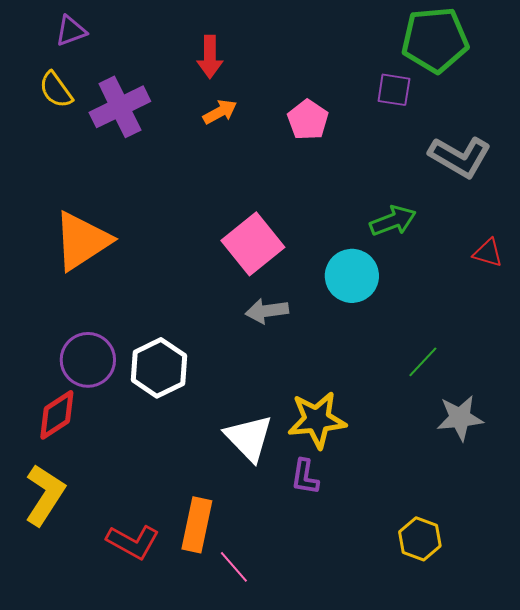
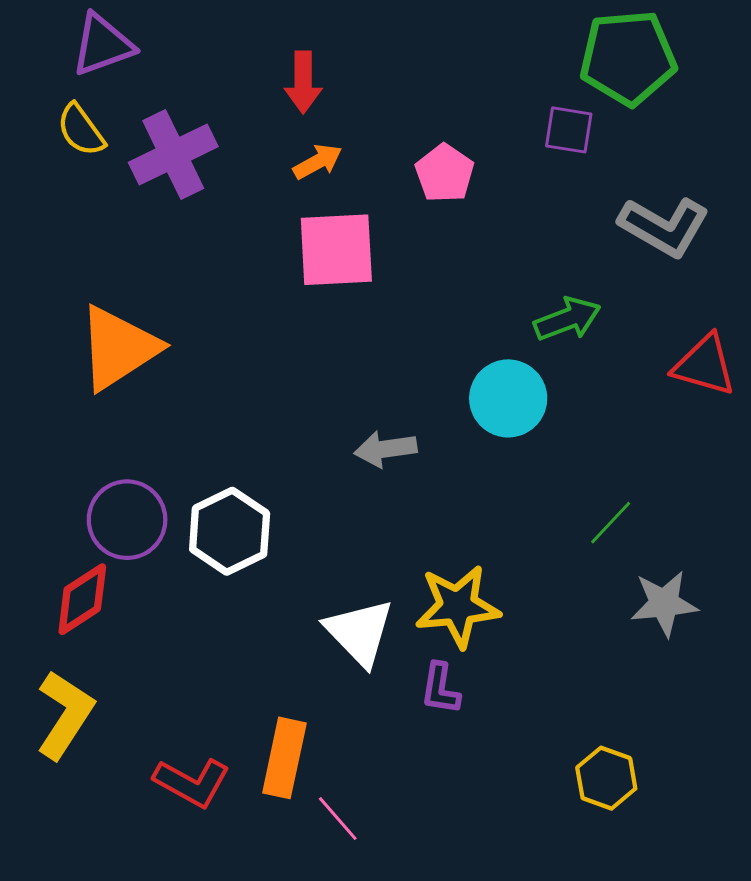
purple triangle: (71, 31) -> (103, 45), size x1.4
pink square: (253, 244) -> (336, 250), moved, turned 36
red triangle: (488, 253) -> (704, 365), size x1.5

